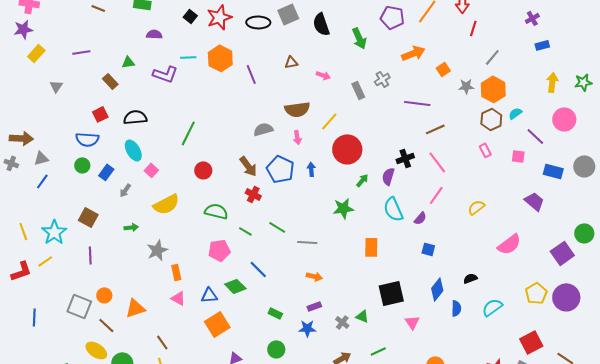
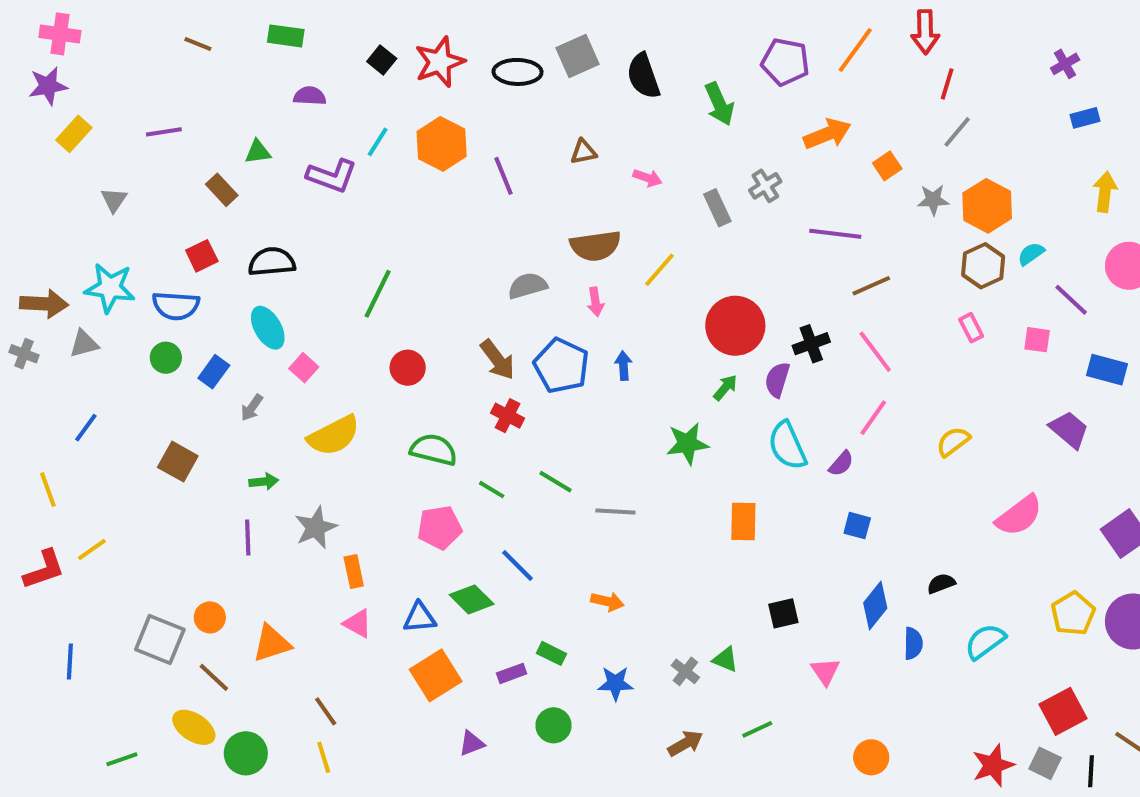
cyan line: (188, 57) -> (378, 142), turned -56
gray line: (492, 57) -> (957, 132), moved
red circle: (347, 149) -> (735, 326), moved
blue line: (42, 181) -> (86, 428), moved
cyan star: (54, 232) -> (110, 288), moved, turned -30
purple line: (90, 255) -> (248, 538), moved
orange arrow: (314, 276) -> (607, 601), moved
black square: (391, 293) -> (783, 613), size x0.6
purple rectangle: (314, 306) -> (512, 673), moved

